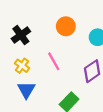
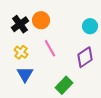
orange circle: (66, 26) -> (41, 20), moved

